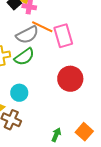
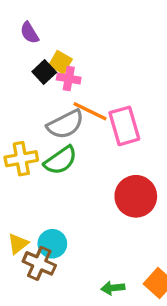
cyan circle: (19, 93) -> (52, 244), moved
green arrow: (56, 135) -> (113, 288), turned -120

